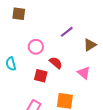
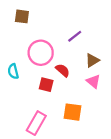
brown triangle: (90, 45) -> (92, 60), moved
pink circle: (36, 47) -> (41, 53), size x1.5

